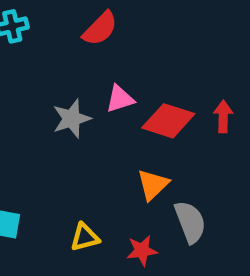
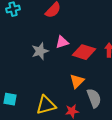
yellow triangle: (85, 237) -> (46, 105), size x1.5

